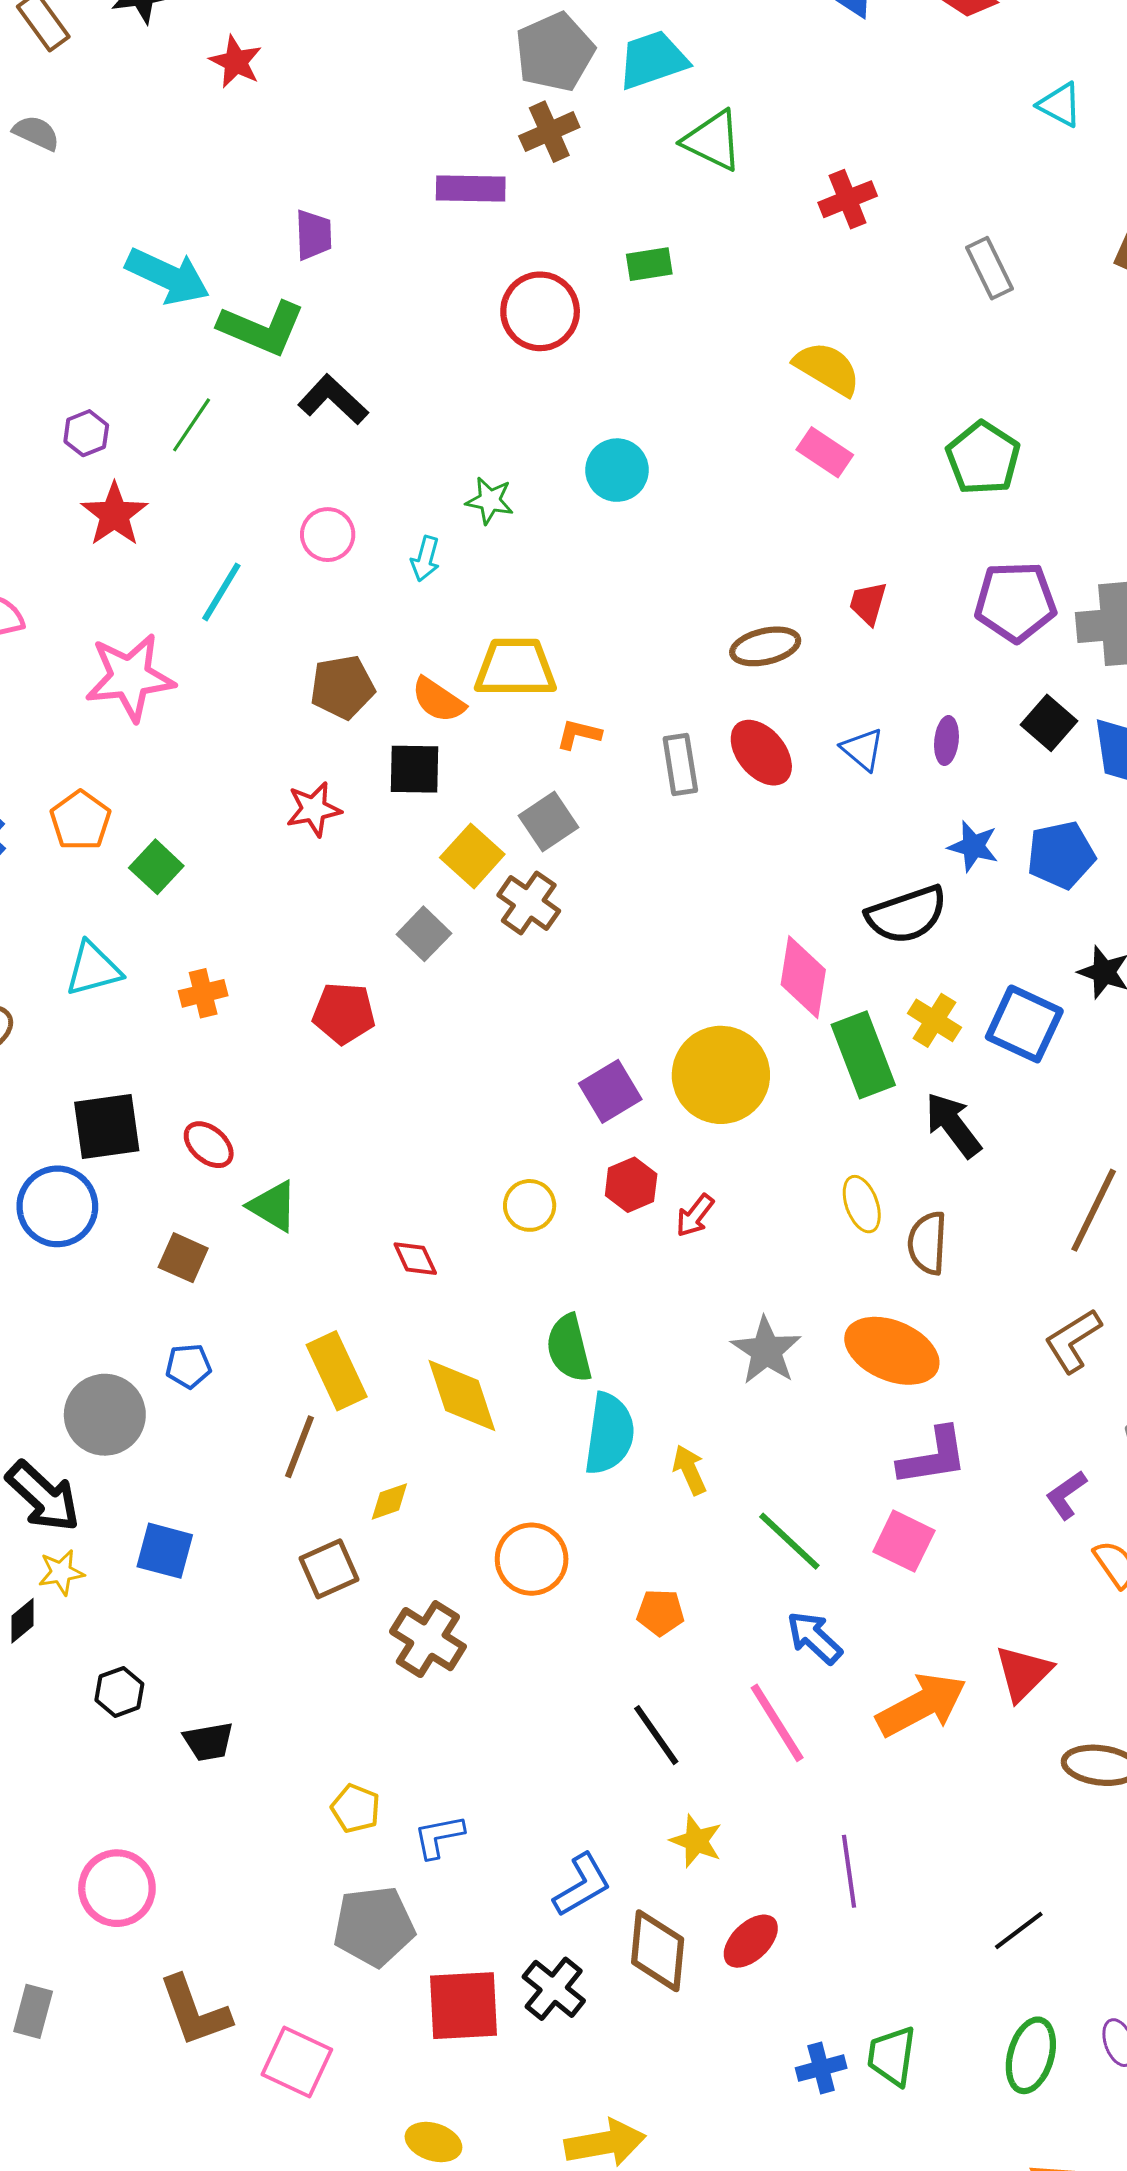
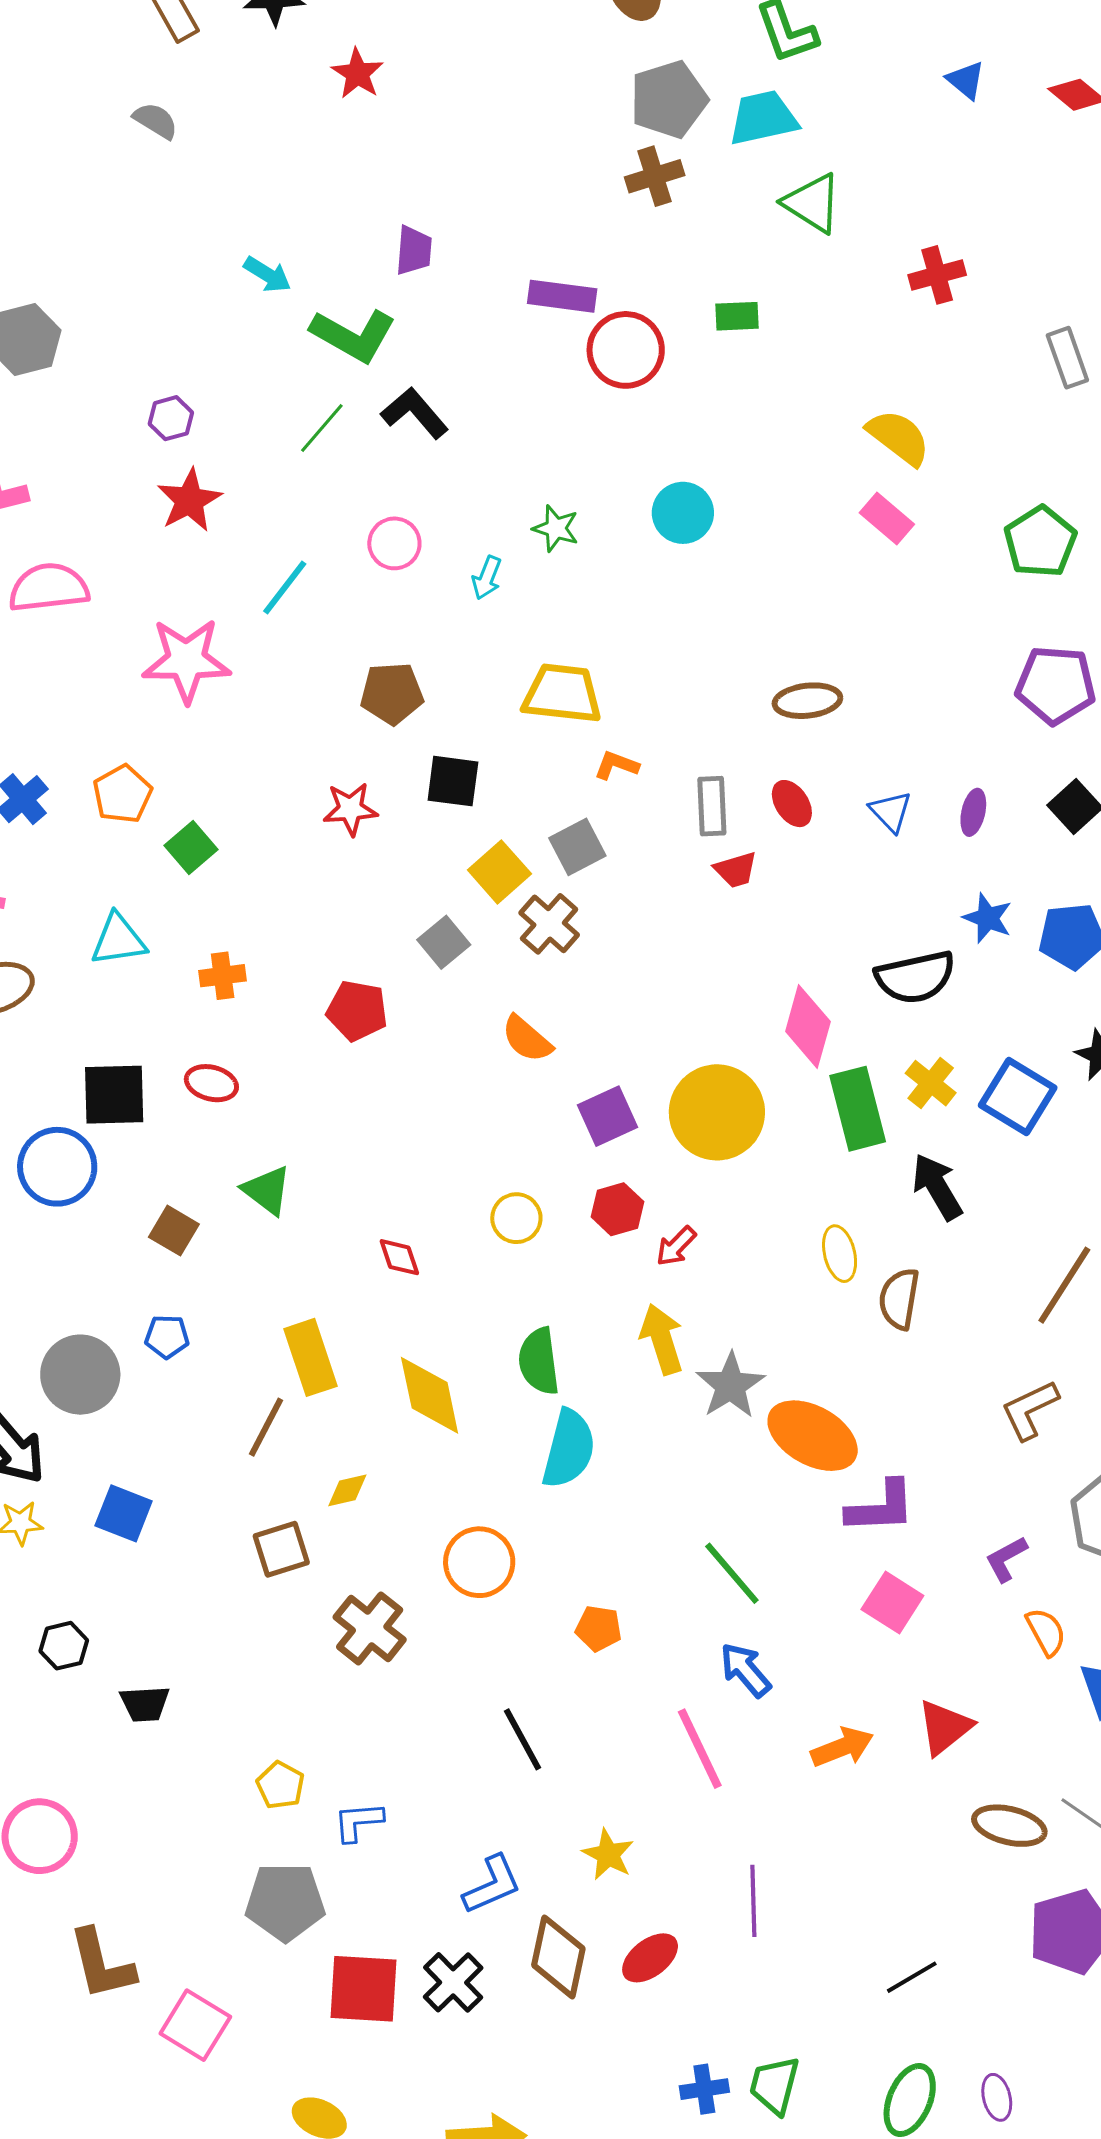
purple rectangle: (471, 188) -> (562, 296), moved
cyan arrow: (168, 276) -> (267, 275), size x0.6
green line: (192, 425) -> (322, 428), moved
red trapezoid: (868, 603) -> (736, 870), moved, turned -129
orange semicircle: (438, 700) -> (527, 1039), moved
red ellipse: (761, 753) -> (792, 804), size x0.7
red ellipse: (209, 1145) -> (211, 1083), moved, turned -33
orange ellipse: (892, 1351) -> (813, 1436), moved
yellow arrow: (689, 1470) -> (662, 1339), moved, size x1.4
pink square: (904, 1541) -> (892, 1602), moved
orange arrow: (921, 1705) -> (842, 1747), size x0.7
black line: (656, 1735) -> (522, 1739), moved

